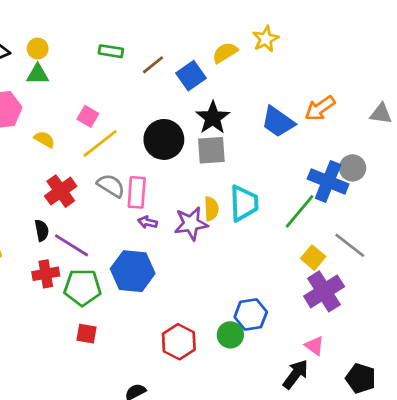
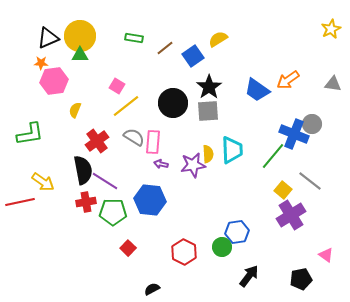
yellow star: (266, 39) -> (331, 29), moved
yellow circle: (38, 49) -> (80, 36), size x2.0
yellow semicircle: (44, 139) -> (75, 110), moved, turned -98
black semicircle: (42, 230) -> (83, 170), size x1.8
red square: (87, 334) -> (128, 248), moved, turned 35
pink triangle: (315, 346) -> (326, 255), moved
black arrow: (296, 374) -> (249, 276), moved
black pentagon: (361, 378) -> (301, 279), moved, turned -30

